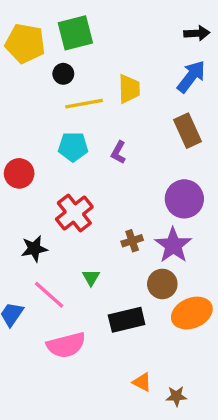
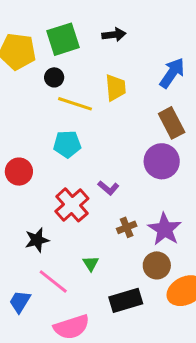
black arrow: (197, 33) -> (114, 35), moved
yellow line: (84, 104) -> (75, 104), turned 32
purple L-shape: (118, 152) -> (108, 188), moved, turned -75
purple circle: (184, 199) -> (162, 161), moved

